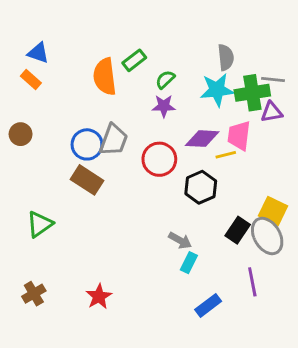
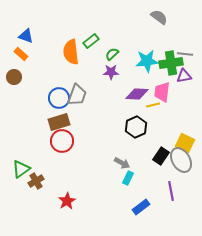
gray semicircle: (226, 57) -> (159, 17), moved, turned -48
brown circle: (21, 134) -> (14, 77), moved
red circle: (159, 159) -> (62, 141), moved
brown rectangle: (87, 180) -> (59, 122), turned -50
green triangle: (40, 224) -> (21, 169), moved
brown cross: (34, 294) -> (36, 181), moved

